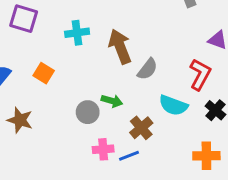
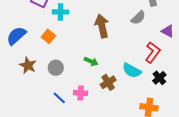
cyan cross: (77, 33) -> (60, 12), moved
gray semicircle: (147, 69) -> (138, 18), moved
gray circle: (88, 112) -> (56, 68), moved
blue line: (129, 156) -> (59, 98), moved, turned 56

